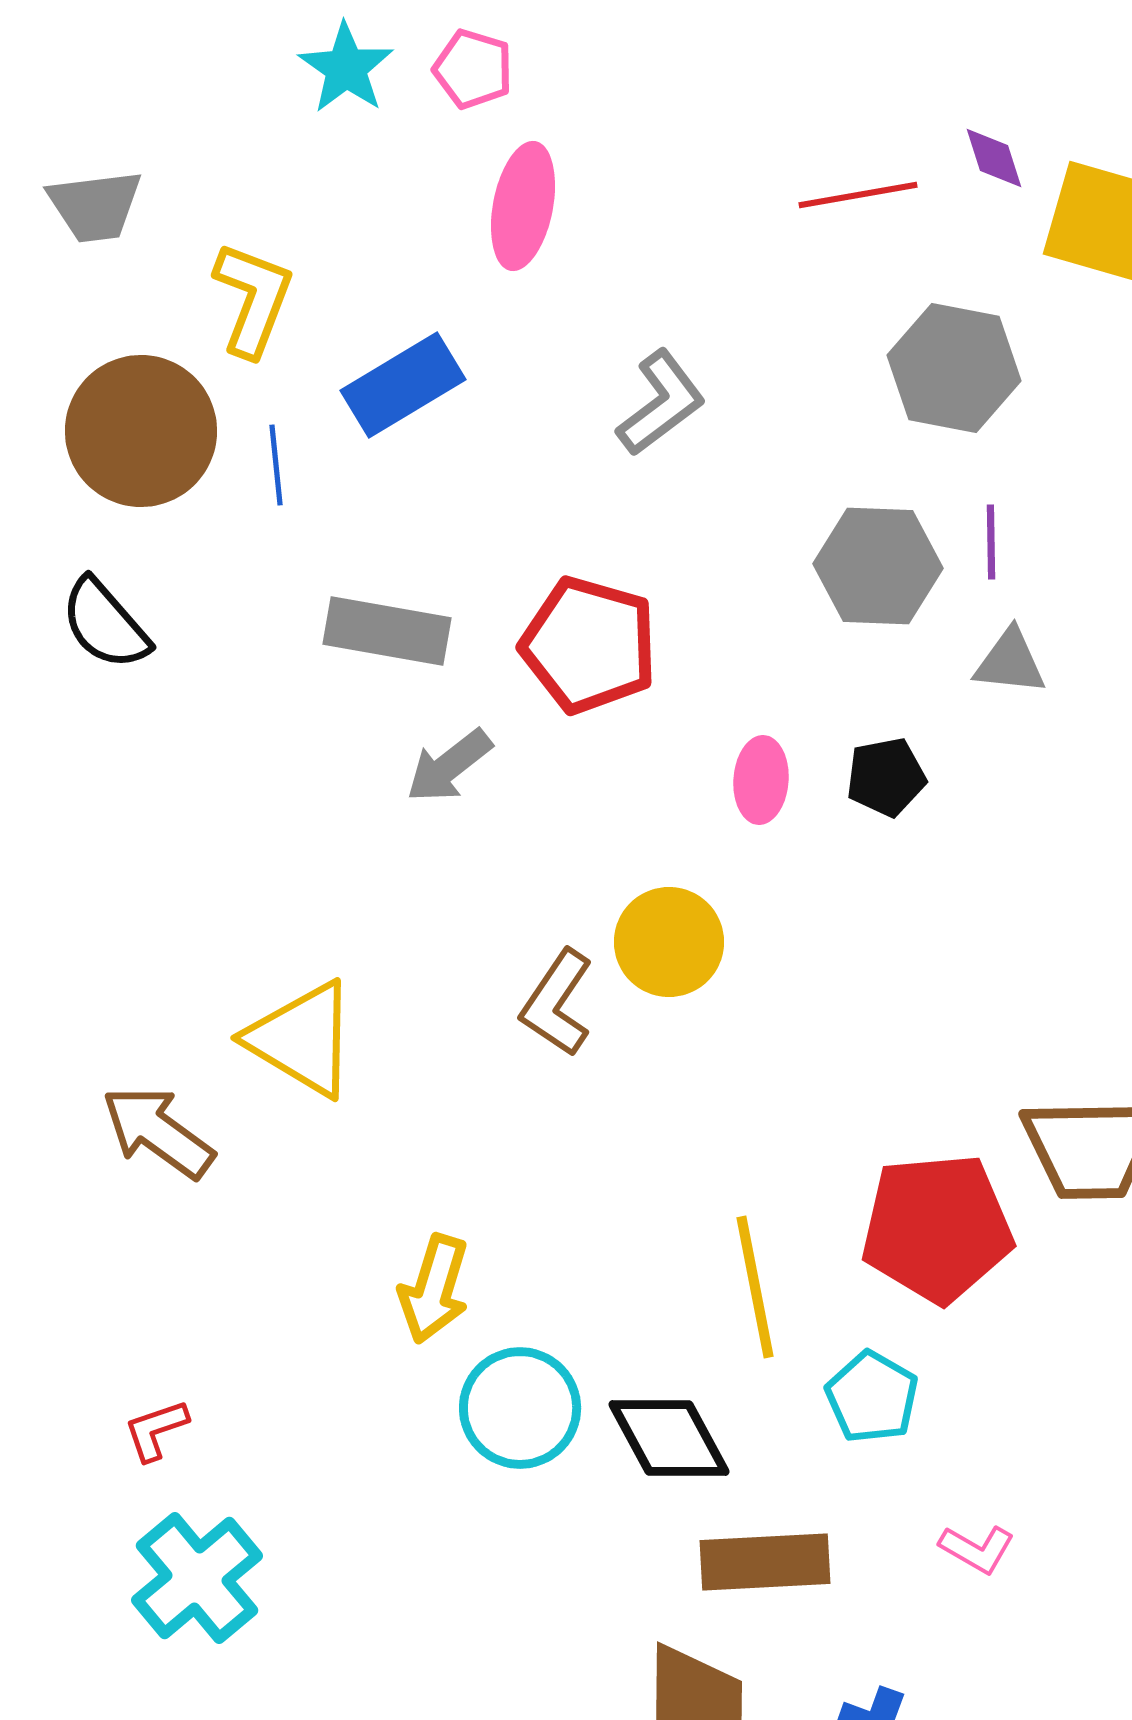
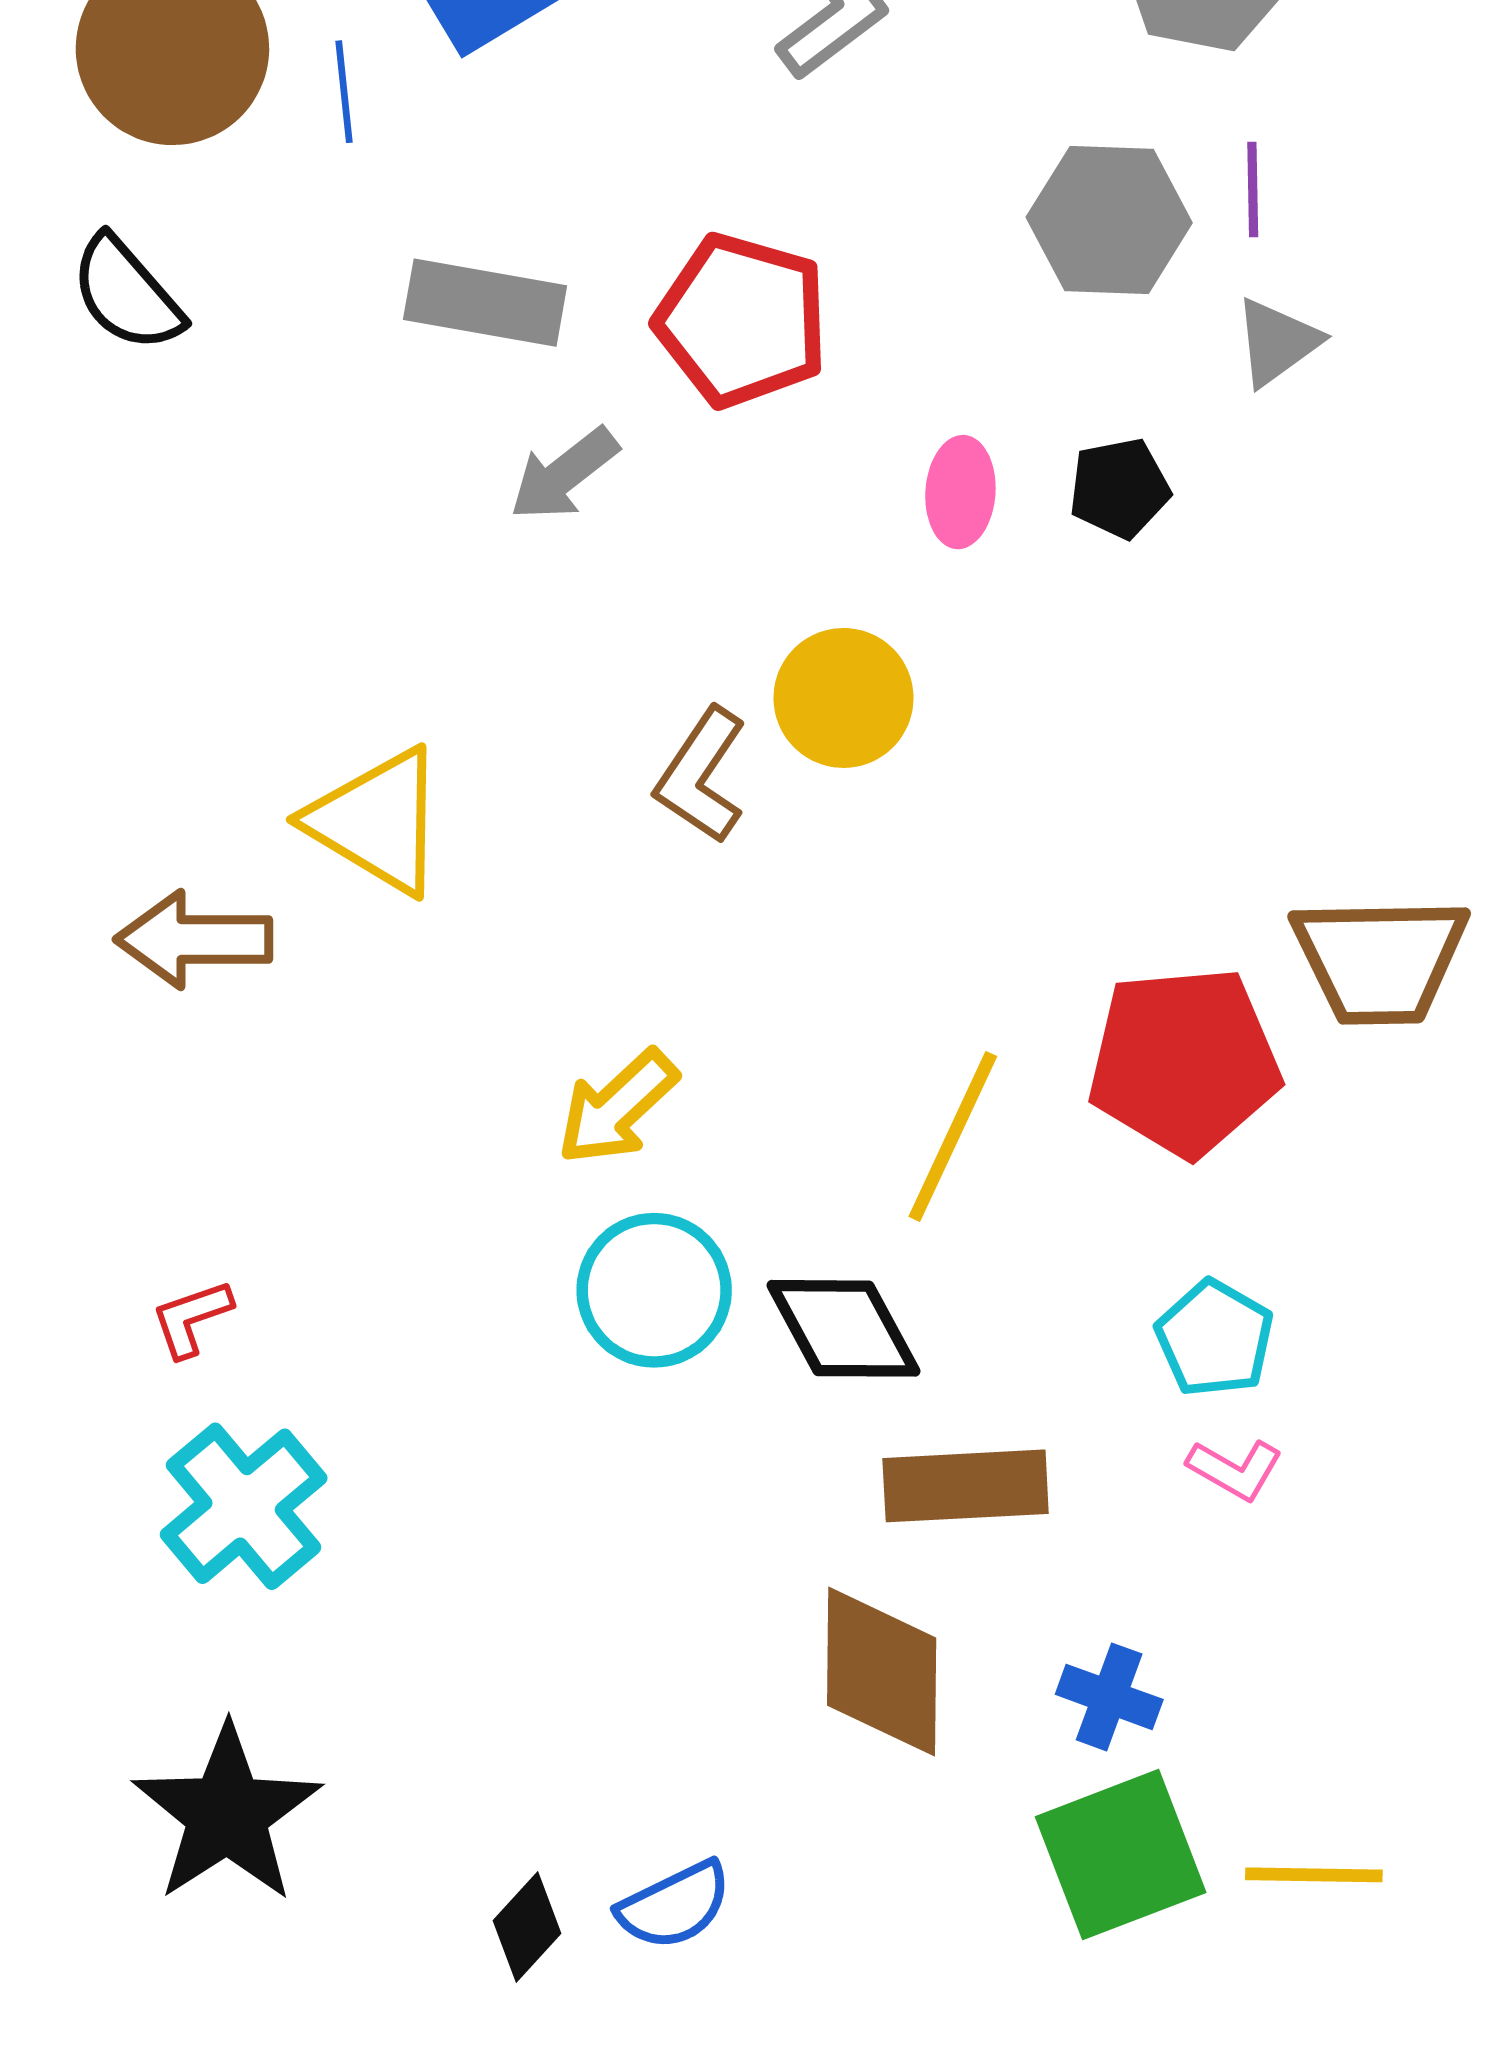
gray triangle: (1010, 662) -> (1277, 342), turned -42
brown arrow: (158, 1132) -> (194, 939), turned -36
yellow line: (755, 1287) -> (953, 1136), turned 36
yellow arrow: (434, 1289) -> (617, 1107), moved, turned 30
cyan pentagon: (872, 1397) -> (1215, 1339), moved

